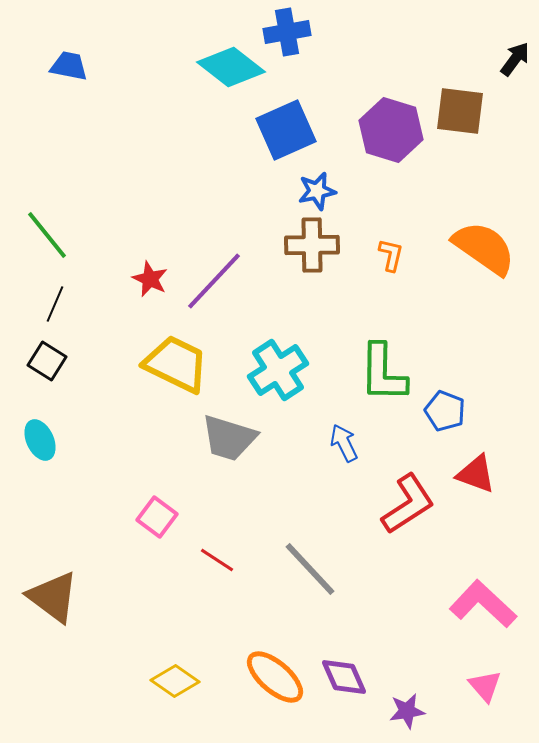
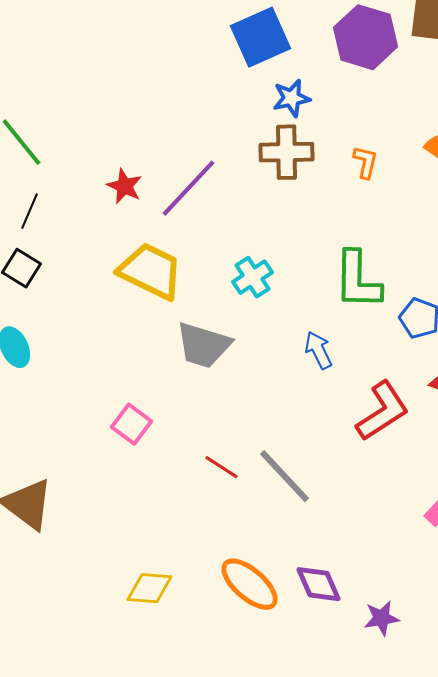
cyan cross: (278, 370) -> (252, 277), size x0.7
red line: (217, 560) -> (222, 467), moved
yellow diamond: (175, 681) -> (150, 588), turned -30

